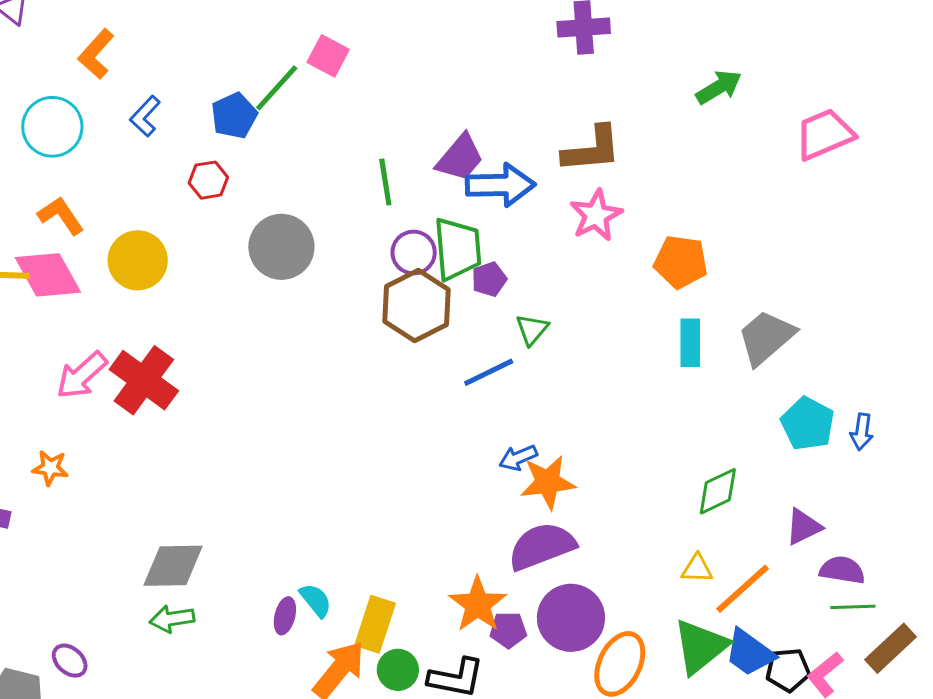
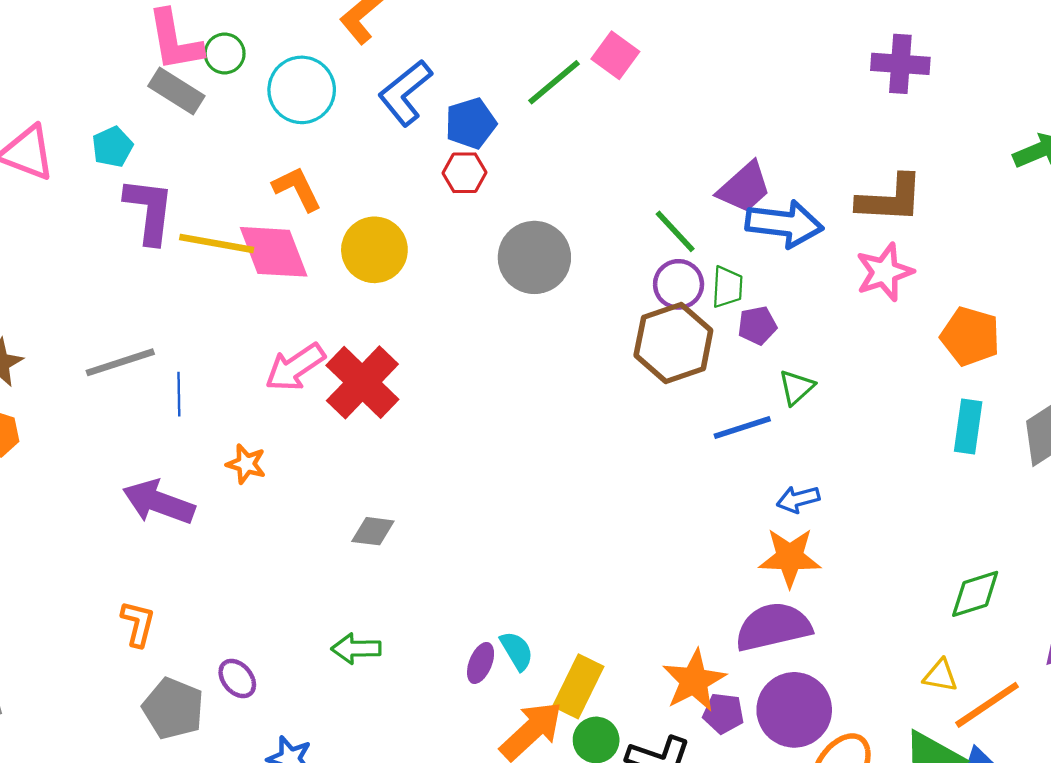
blue L-shape: (145, 116) -> (405, 93), size x1.5
blue pentagon: (234, 116) -> (471, 123), moved
green line: (385, 182) -> (675, 231), moved, turned -42
green trapezoid: (458, 249) -> (727, 287), size x0.6
blue arrow: (518, 458) -> (798, 499), moved
gray diamond: (173, 566) -> (373, 531), moved, size x0.6

